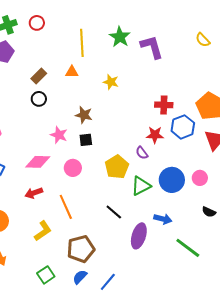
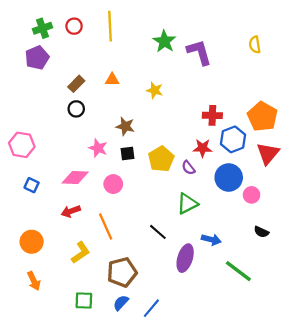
yellow semicircle: (203, 40) -> (255, 45), turned 35
yellow line: (82, 43) -> (110, 26), moved
yellow pentagon: (117, 167) -> (161, 159), moved
blue circle: (172, 180) -> (229, 177), moved
green square: (46, 275) -> (84, 301), turned 36

